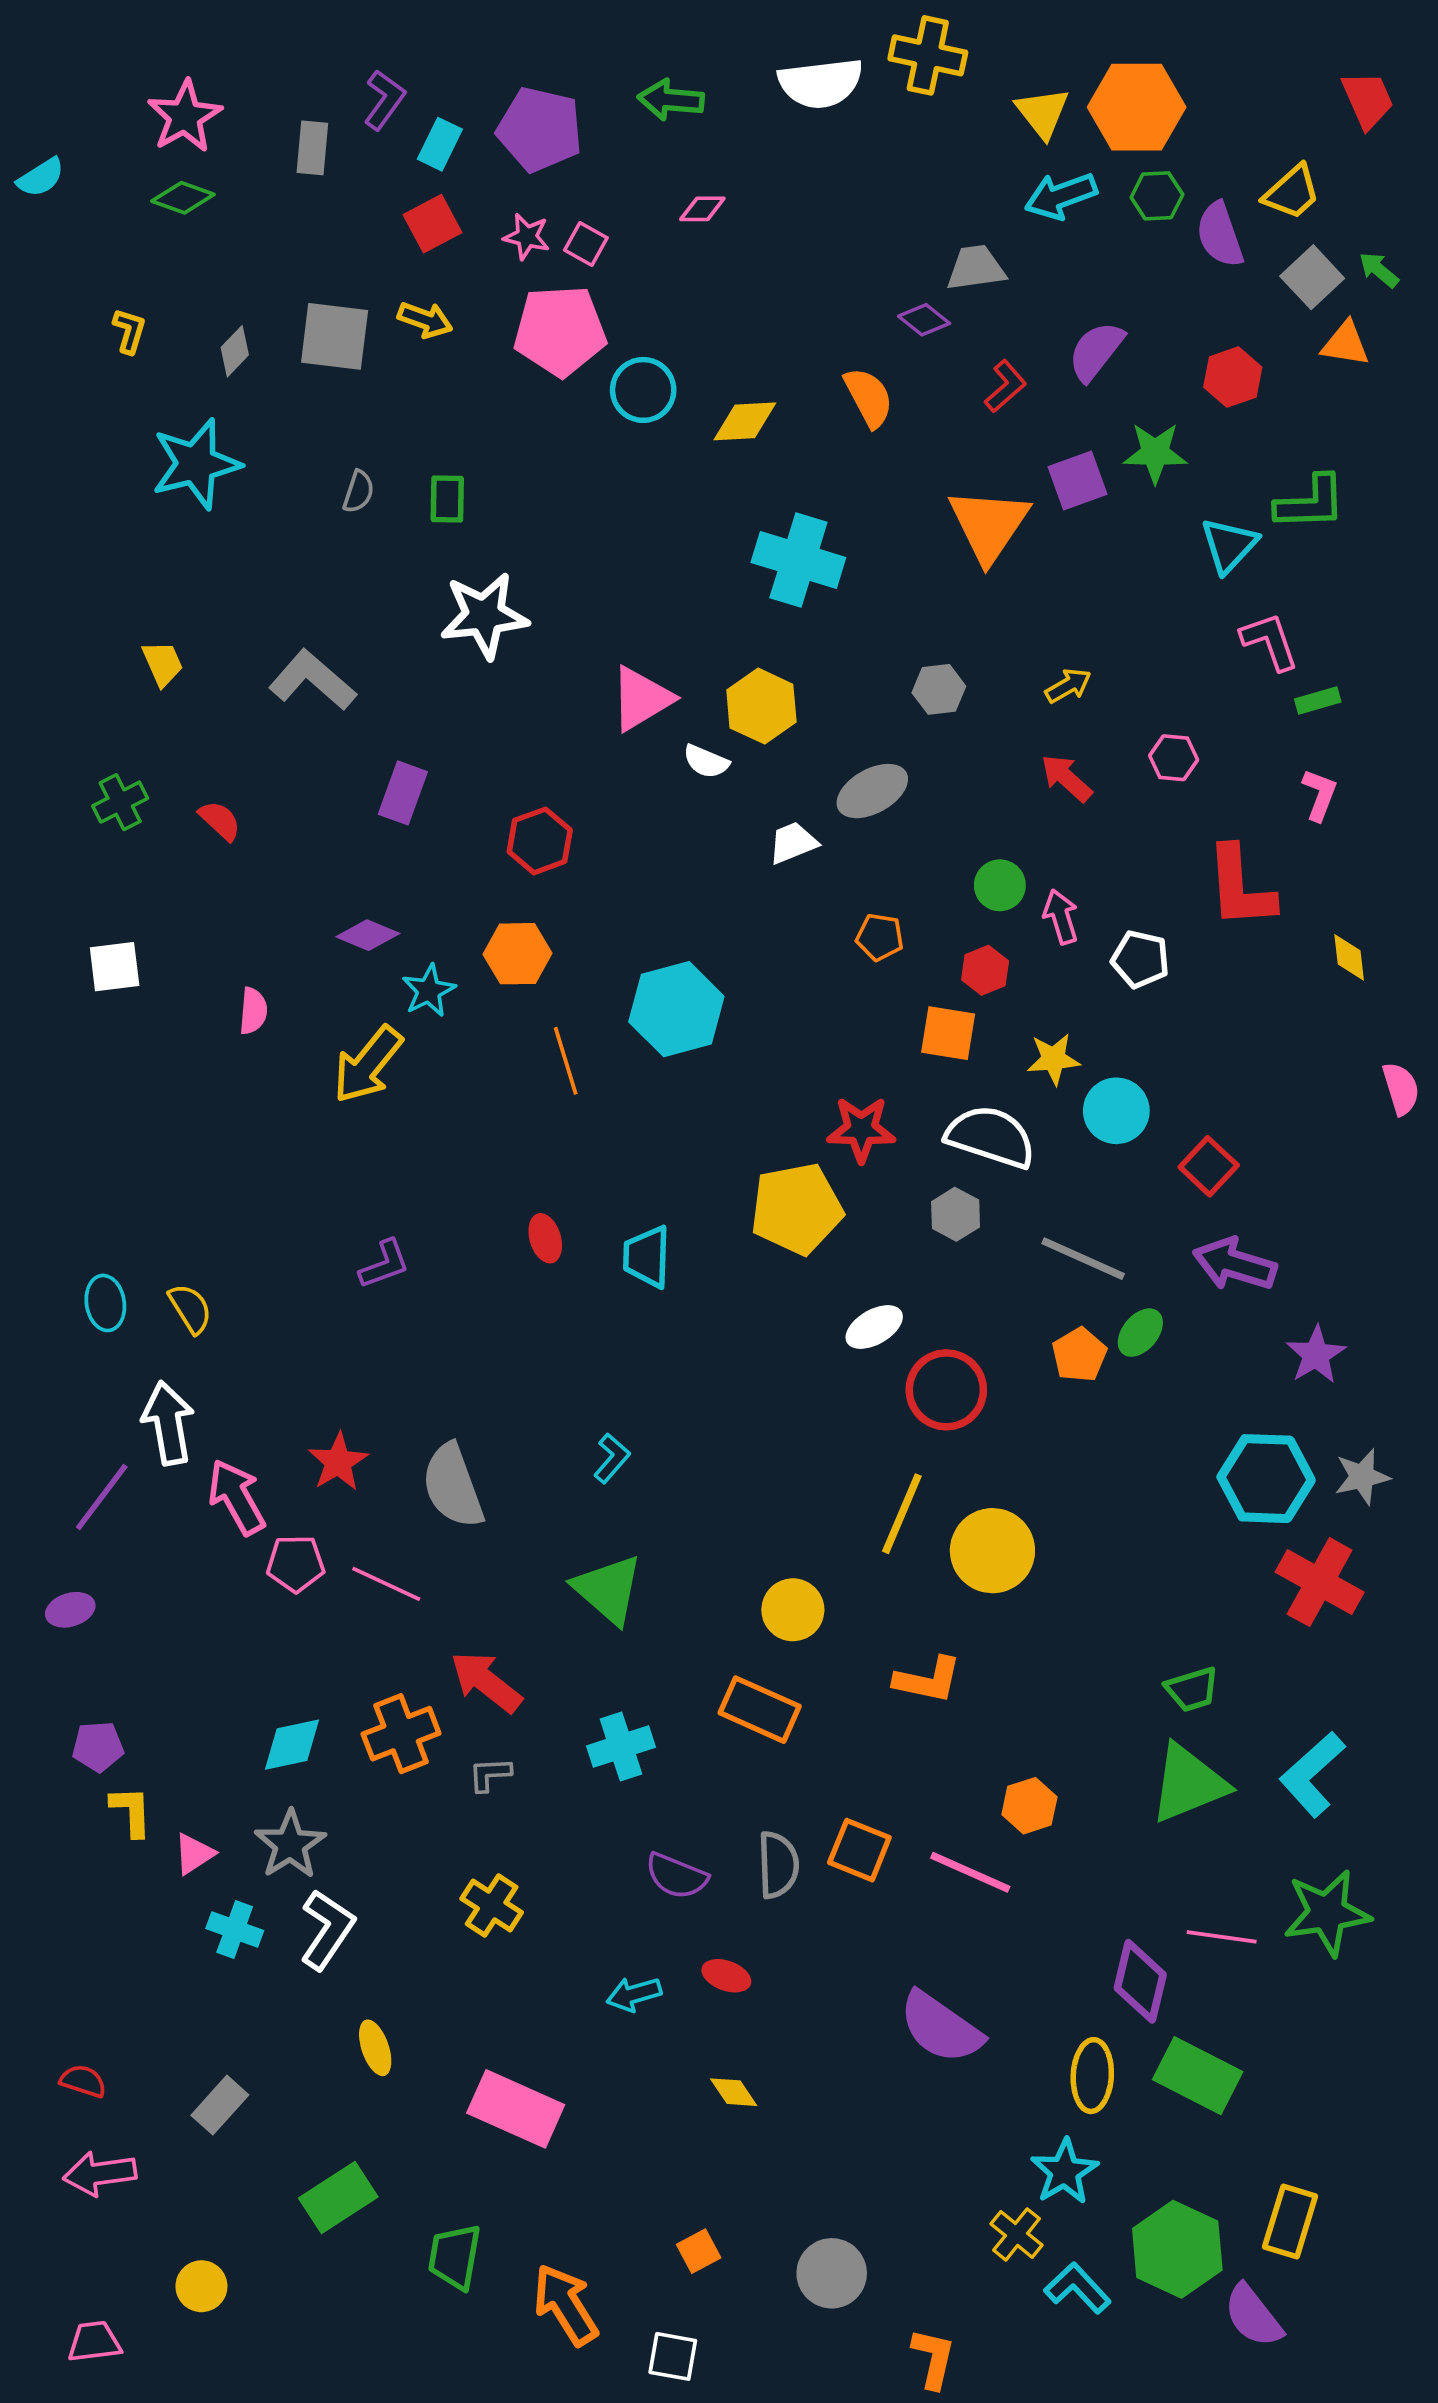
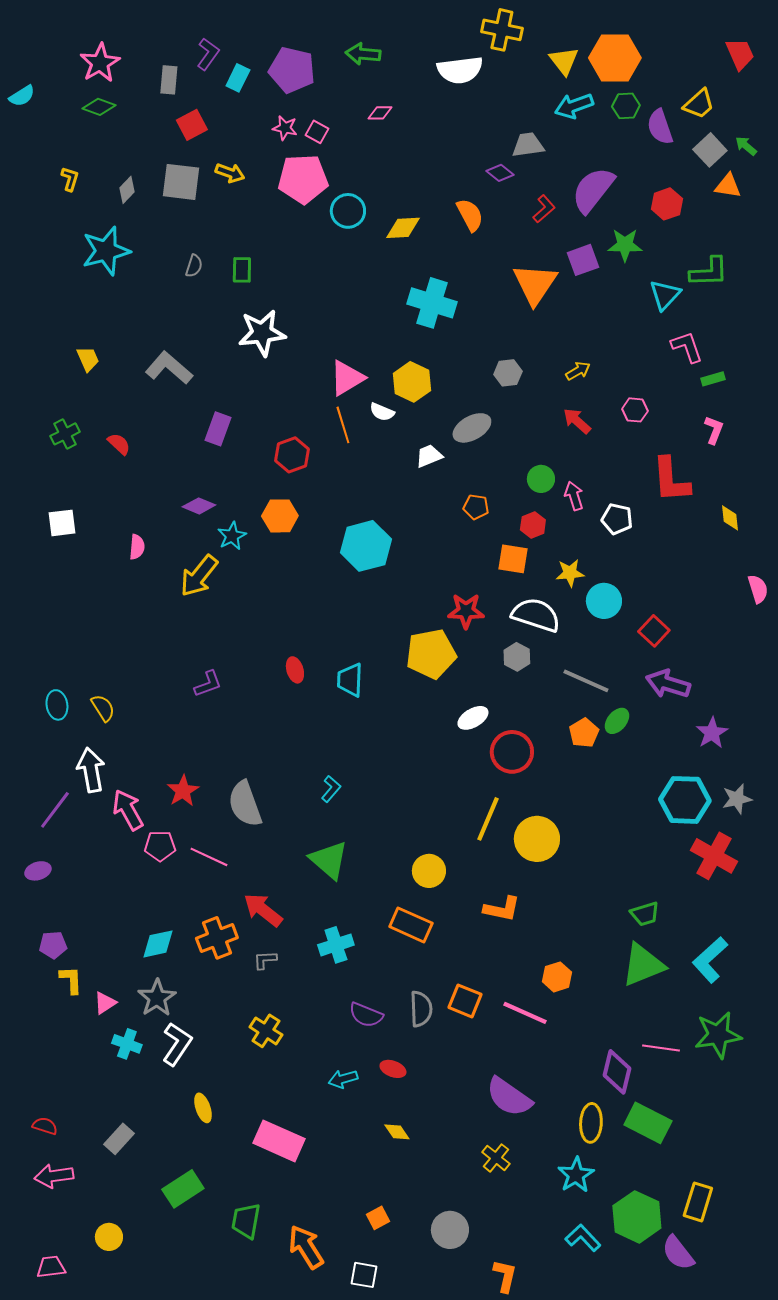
white semicircle: (821, 83) -> (460, 70), moved
red square: (432, 224) -> (192, 125), moved
purple semicircle: (1096, 351) -> (593, 190), size x1.4
orange line: (566, 1061) -> (343, 425), moved
yellow cross: (1017, 2234) -> (496, 1158), moved

